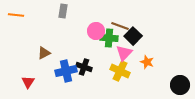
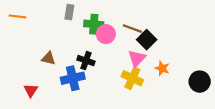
green cross: (109, 38) -> (94, 24), moved
brown triangle: (44, 53) -> (48, 58), turned 40
black cross: (84, 67) -> (86, 61), moved
black circle: (180, 85) -> (200, 82), moved

